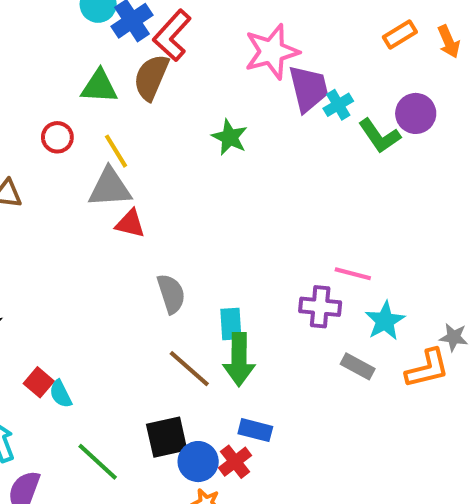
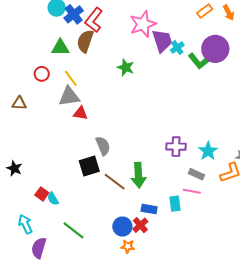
purple circle: (416, 113) -> (215, 49), size x1.4
pink line: (353, 274) -> (192, 191), moved
cyan rectangle: (231, 324) -> (175, 204), moved
black square: (167, 437) -> (89, 166), moved

